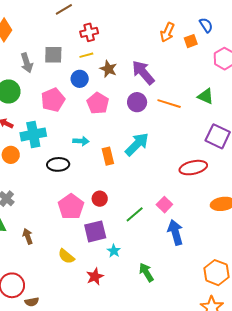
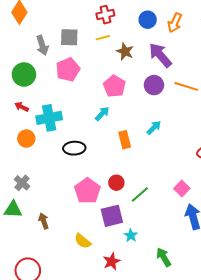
orange arrow: (167, 32) -> (175, 23), moved
blue circle: (80, 79) -> (148, 20), moved
pink pentagon: (53, 100) -> (68, 70), moved
cyan arrow: (81, 141) -> (102, 114), moved, turned -49
cyan arrow: (137, 144) -> (154, 128), size x0.6
green line: (135, 214) -> (140, 195), moved

